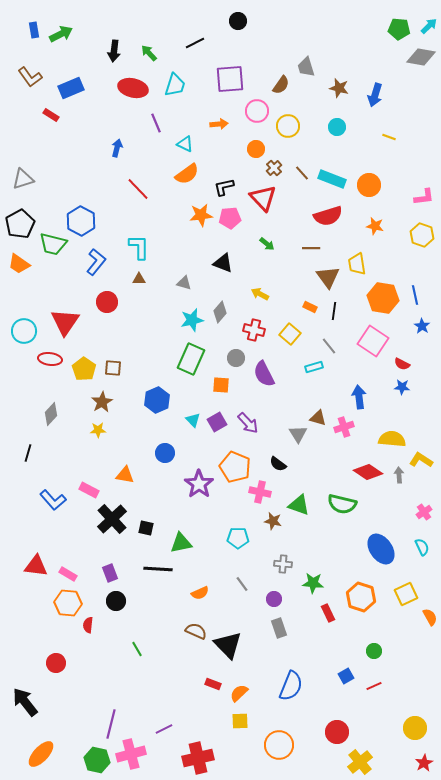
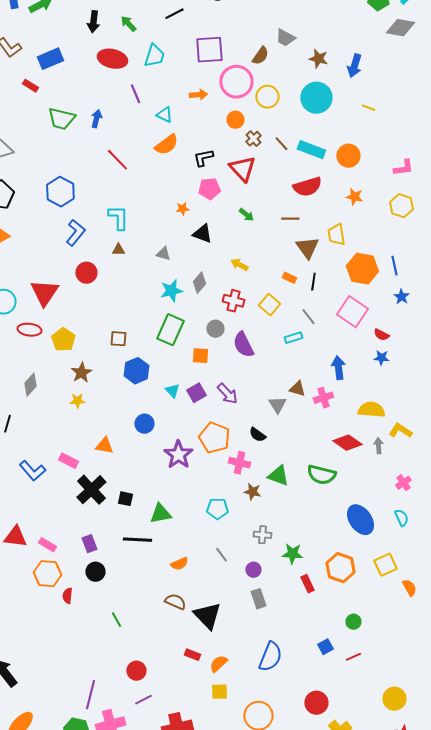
gray trapezoid: (306, 67) -> (285, 38), turned -45
pink circle: (257, 111) -> (236, 82), size x1.4
cyan circle: (337, 127) -> (316, 98), size x1.8
orange star: (201, 215) -> (182, 209), moved, size x0.6
green trapezoid: (53, 244) -> (61, 119), moved
brown square: (113, 368) -> (118, 339), moved
red circle: (56, 663) -> (136, 671), moved

